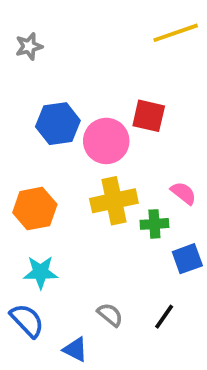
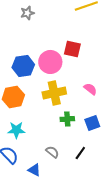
gray star: (29, 46) -> (27, 13), moved
blue hexagon: (58, 124) -> (23, 66), moved
green cross: (154, 224) -> (67, 119), moved

